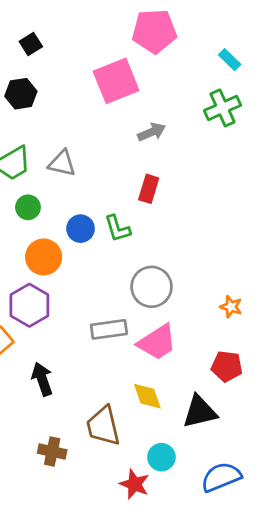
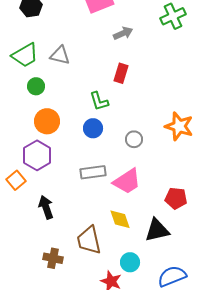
blue circle: (81, 229) -> (93, 128), moved
gray circle: (152, 287) -> (134, 139), moved, size x0.6
orange star: (231, 307) -> (179, 126), moved, size x1.8

